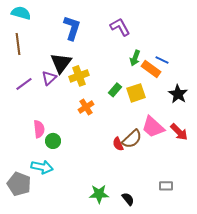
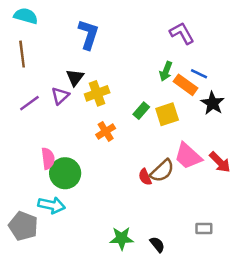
purple L-shape: (120, 27) -> (182, 33), moved
black triangle: (61, 63) -> (75, 77), size x0.7
black star: (178, 94) -> (213, 103), moved
green circle: (53, 141) -> (65, 173), size x1.6

